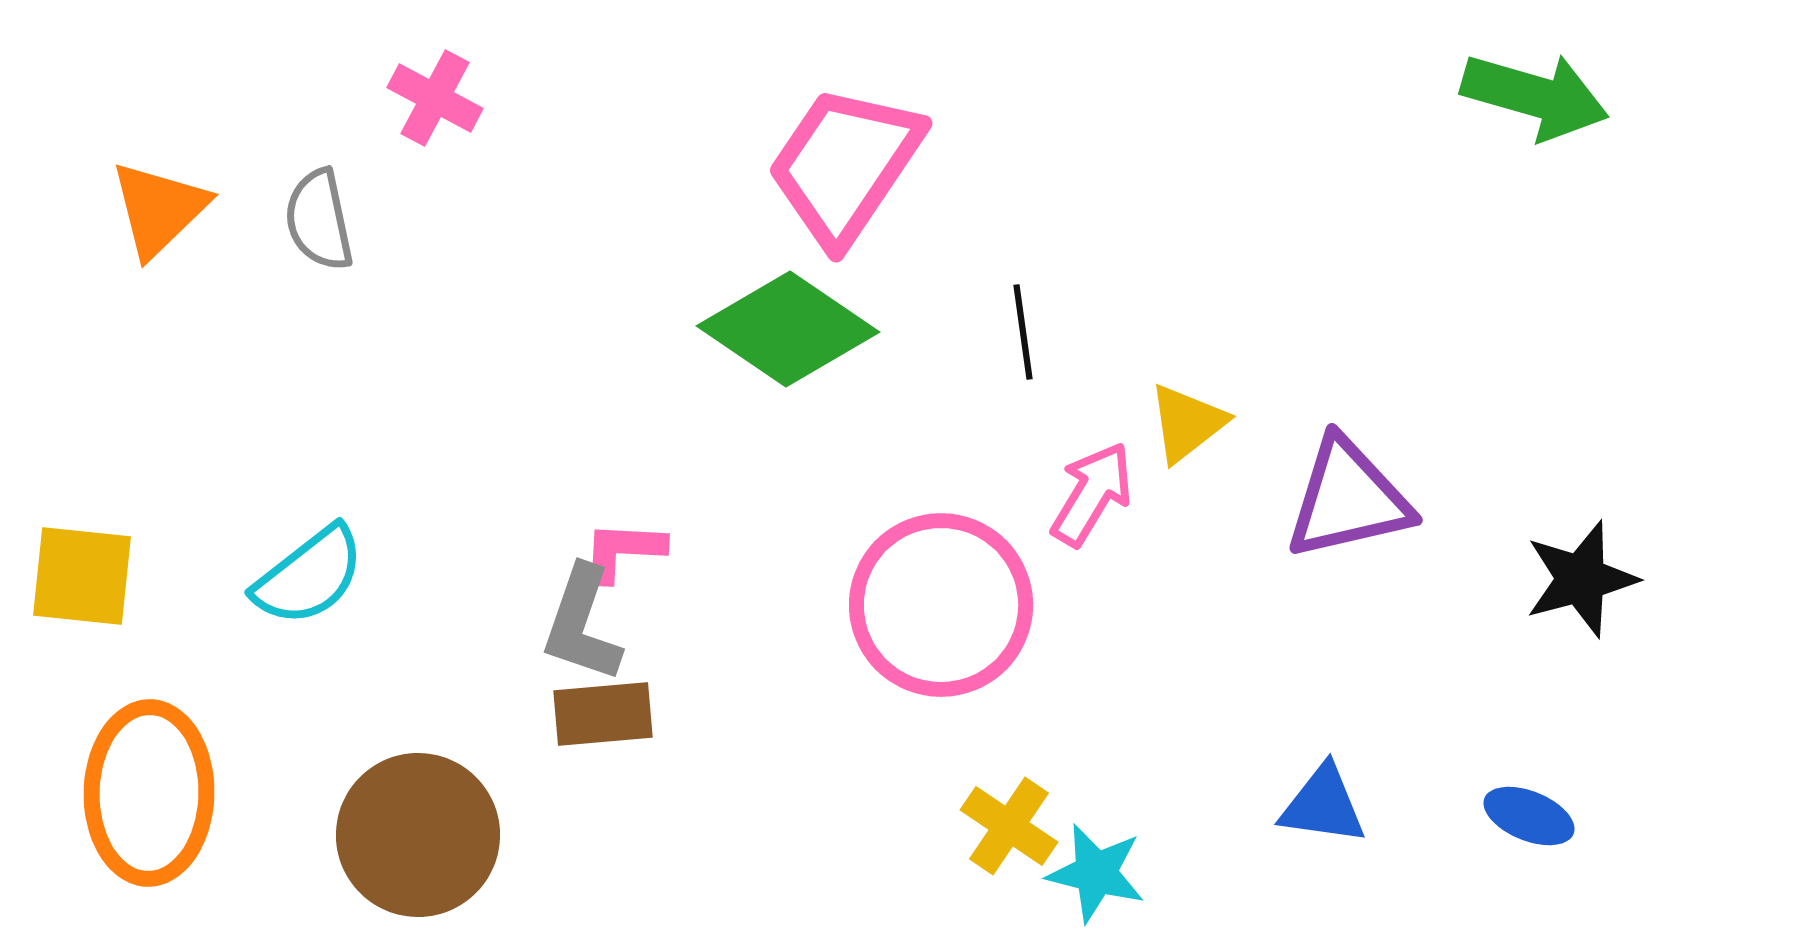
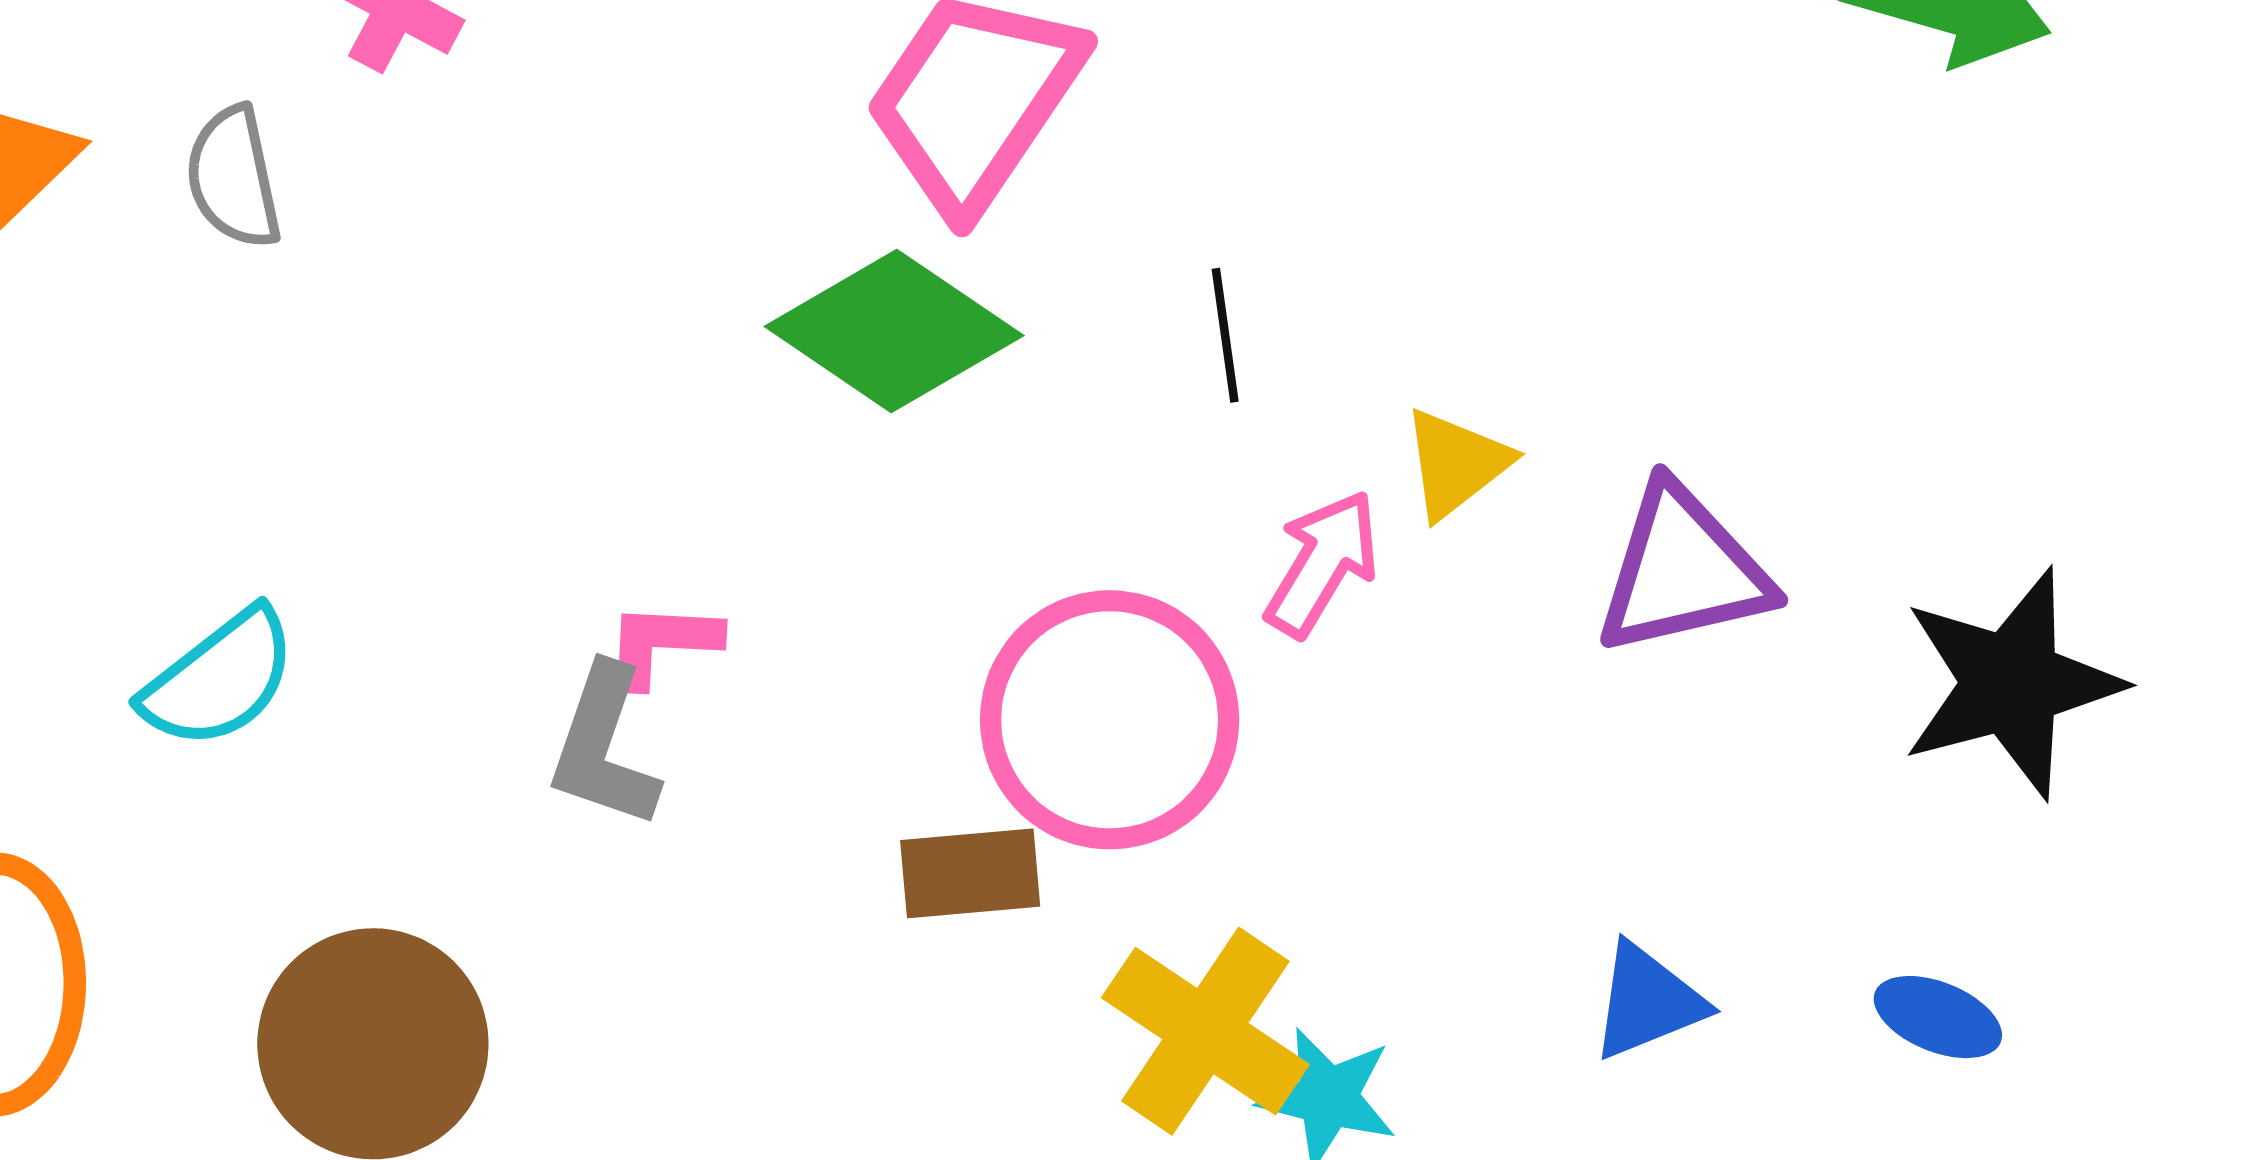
black star: (1581, 579) -> (2011, 683), size x1.4
brown rectangle: (603, 714) -> (970, 873), moved
blue triangle: (1323, 805) -> (1648, 1002), turned -30
yellow cross: (1009, 826) -> (1205, 1031), size x1.5

